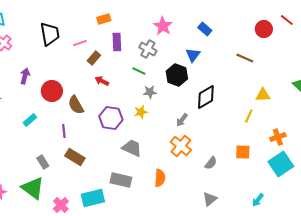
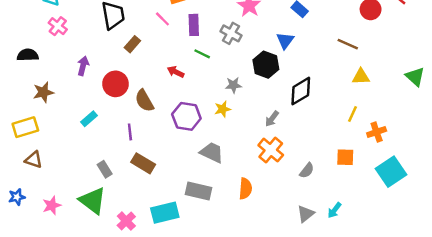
pink line: (80, 43) -> (162, 19), moved, turned 64
brown rectangle: (94, 58) -> (132, 44), moved
green line: (139, 71) -> (202, 54), moved
yellow triangle: (263, 95) -> (361, 77), moved
orange cross: (278, 137) -> (377, 132), moved
cyan arrow: (258, 200) -> (334, 210), moved

